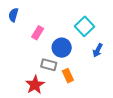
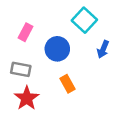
gray rectangle: (49, 65) -> (21, 69), moved

